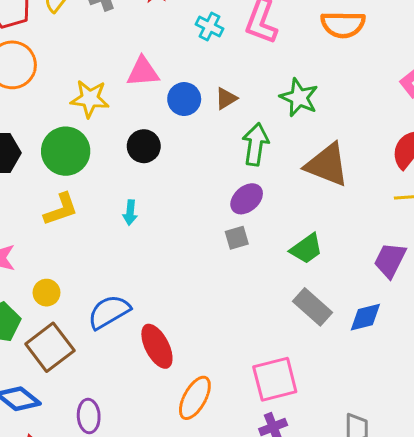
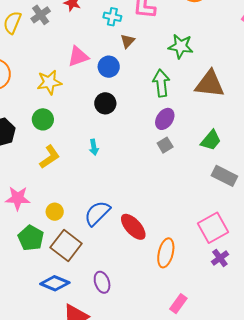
brown triangle: (226, 98) -> (128, 41), moved
black circle: (144, 146) -> (105, 103), moved
green circle: (66, 151) -> (43, 119), size x0.7

